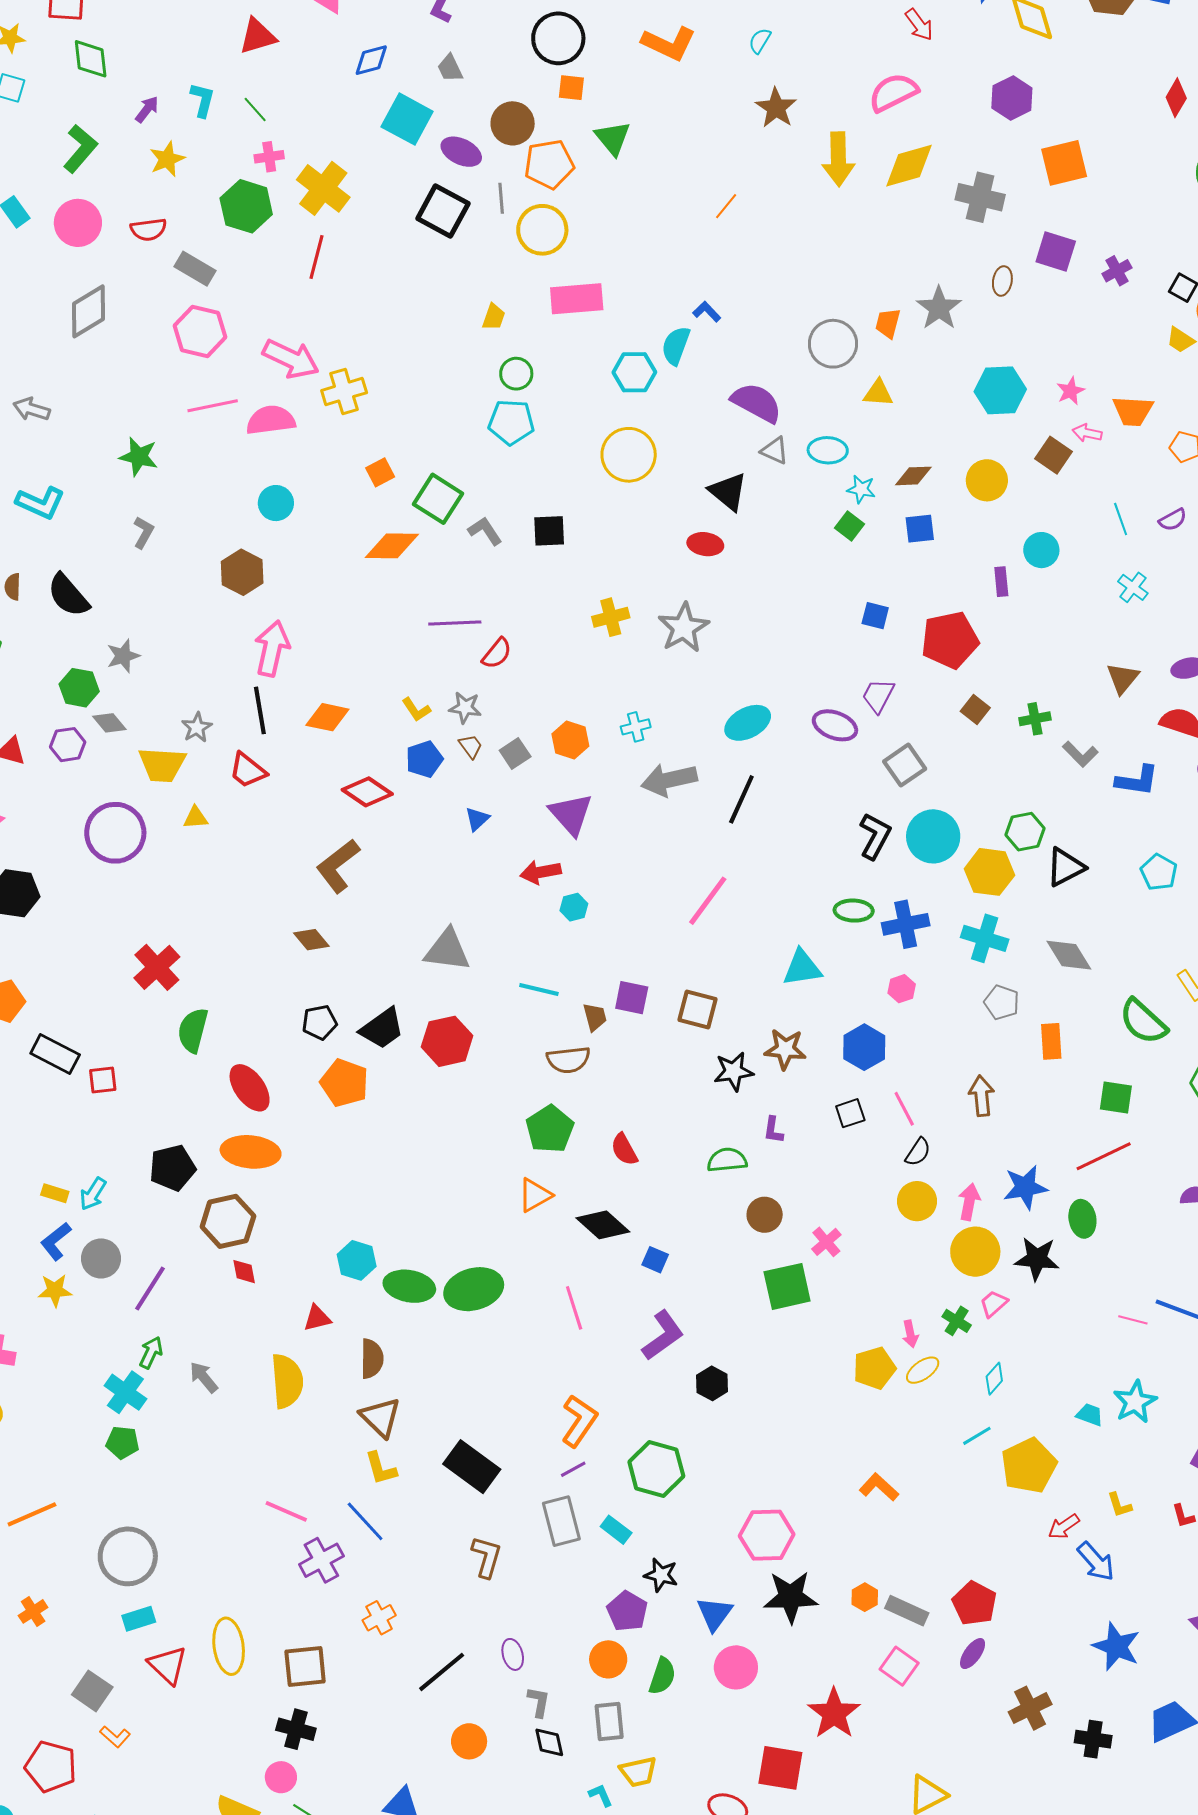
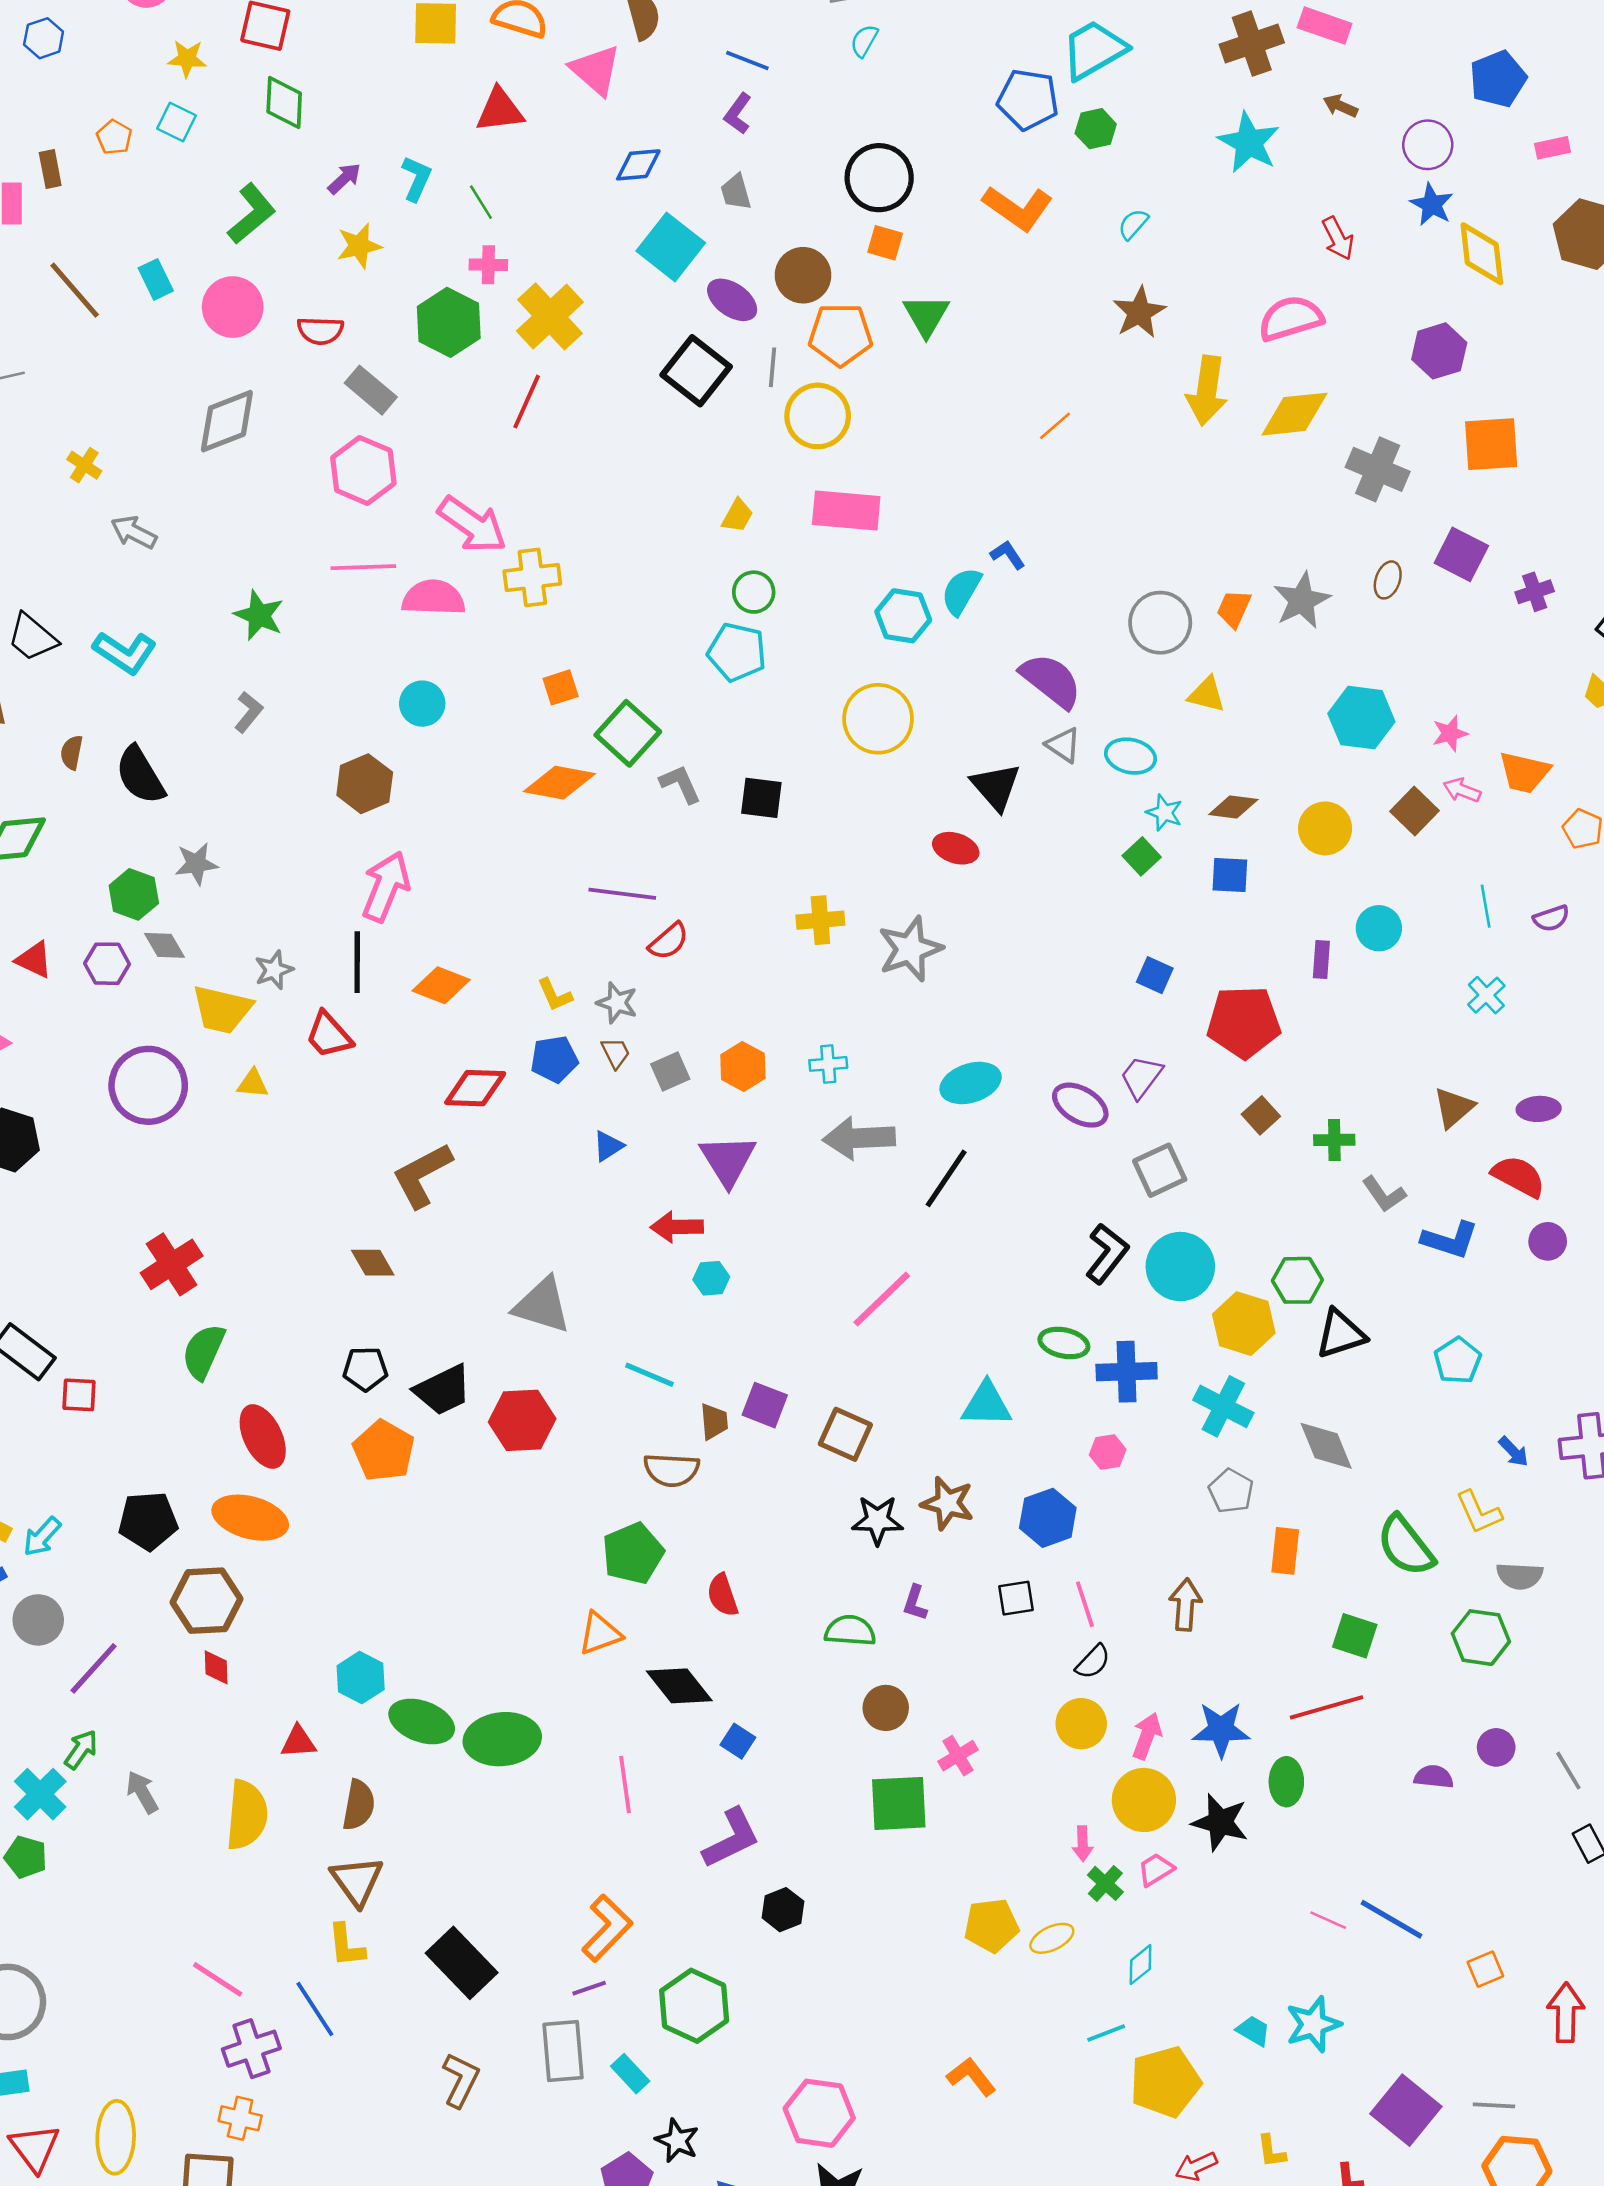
red diamond: (367, 792) -> (475, 1088), turned -42
pink arrow: (910, 1334) -> (1083, 1844), moved
orange cross: (379, 1618) -> (240, 2118), moved, turned 32

